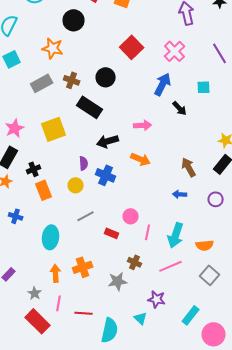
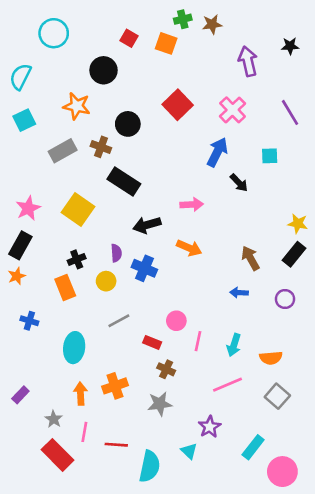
black circle: (106, 77) -> (128, 124), moved
yellow square: (54, 129) -> (78, 210), turned -35
black cross: (34, 169) -> (77, 259), moved
cyan arrow: (176, 235) -> (234, 345), size x0.7
brown cross: (135, 262) -> (166, 369), moved
purple star: (157, 299) -> (210, 427), turned 30

